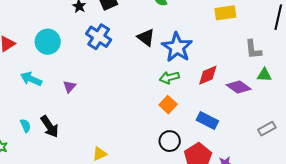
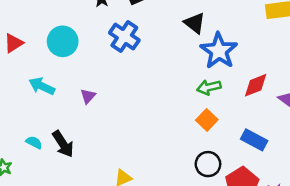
black triangle: (146, 37) -> (195, 23), moved
cyan semicircle: (25, 126) -> (34, 142), turned -40

